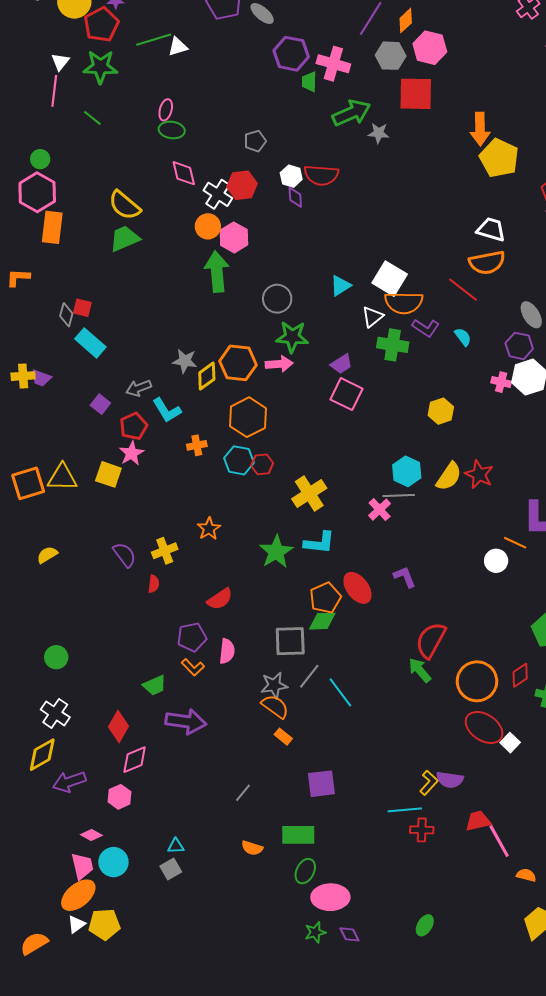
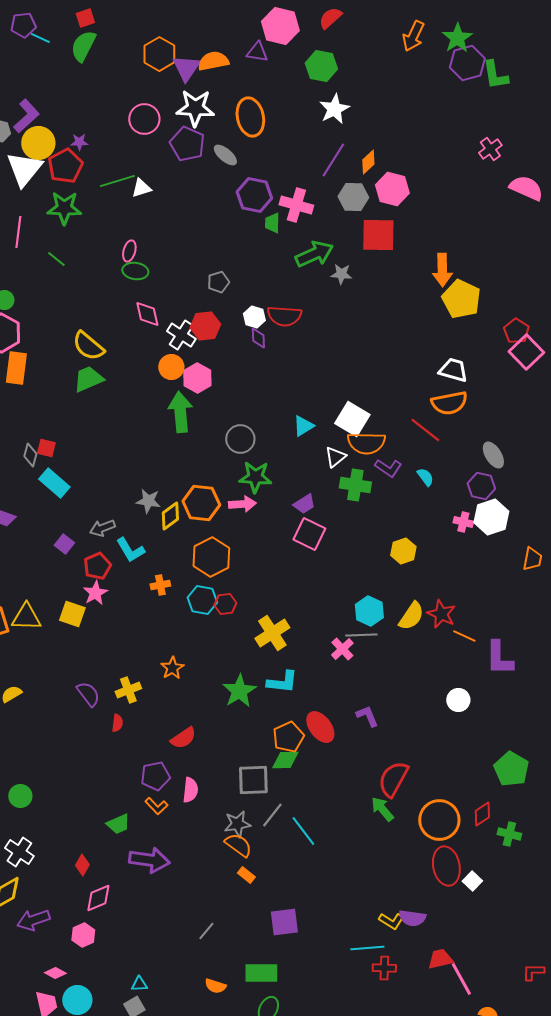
white triangle: (60, 62) -> (24, 169), moved, size x2.0
orange line: (515, 543) -> (464, 636), moved
red diamond: (118, 726) -> (82, 865), size x0.7
red ellipse: (484, 727) -> (446, 866), turned 45
yellow L-shape: (429, 783) -> (391, 921), turned 80

